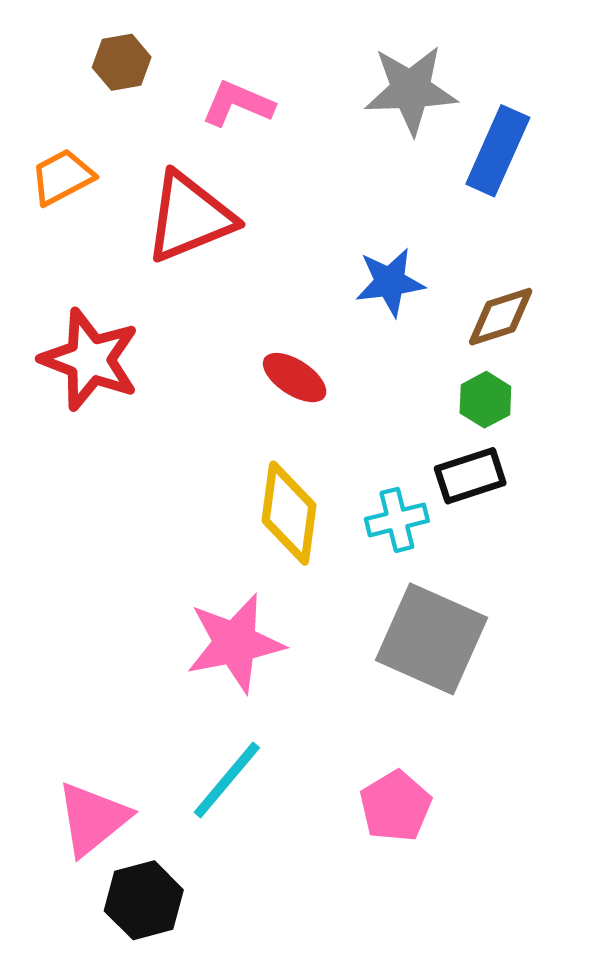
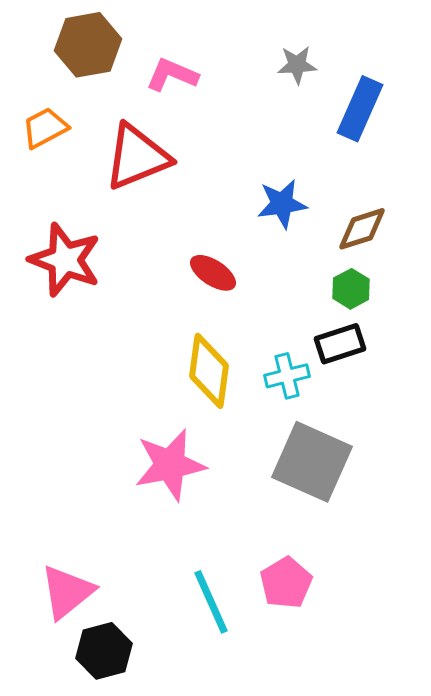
brown hexagon: (122, 62) -> (88, 45), size x1.6
gray star: (411, 90) -> (297, 65), size x0.6
cyan line: (227, 780) -> (211, 602), moved, turned -64

